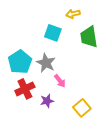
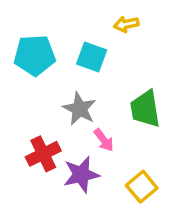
green trapezoid: (89, 37) -> (145, 109), moved
cyan pentagon: (20, 62) -> (35, 55), moved, turned 30
purple star: (47, 101) -> (81, 175), size x1.5

